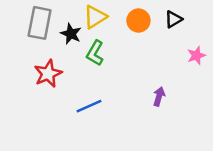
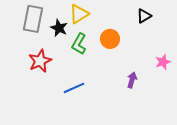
orange circle: (138, 21) -> (110, 39), moved
pink star: (196, 55) -> (163, 62), moved

